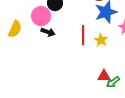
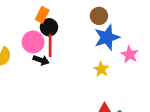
red line: (83, 35) -> (50, 45), moved

